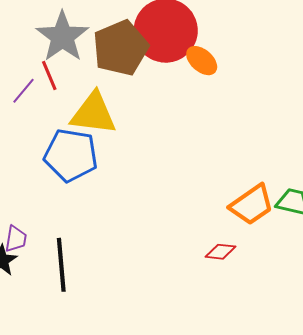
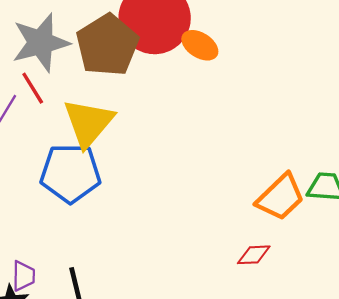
gray star: (62, 37) -> (41, 43), turned 30
yellow triangle: (93, 113) -> (88, 123), turned -48

